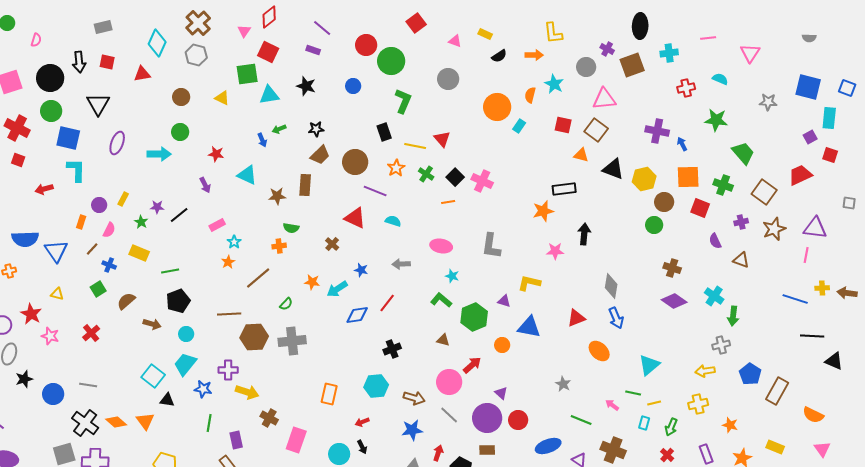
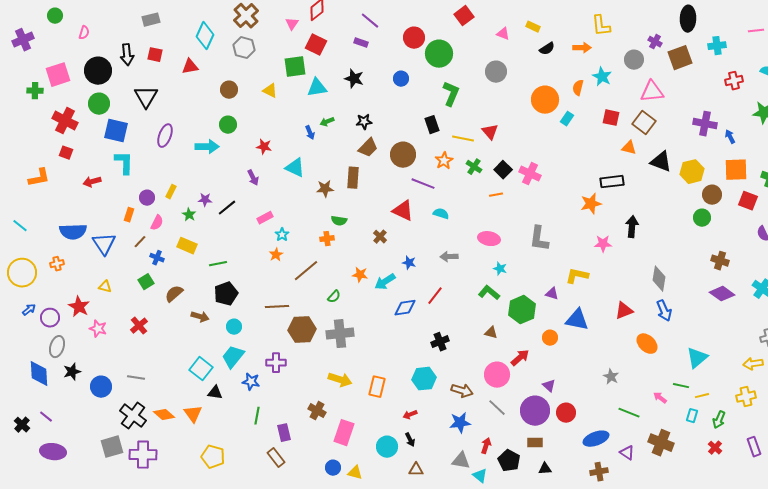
yellow arrow: (247, 392) -> (340, 380), moved

